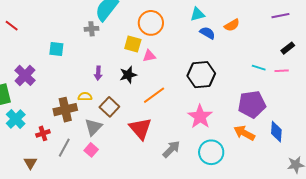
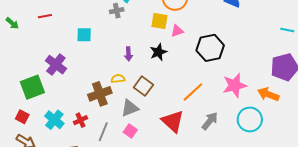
red line: (12, 26) -> (45, 16), moved, turned -40
black hexagon: (201, 75) -> (210, 48), moved
orange line: (154, 95) -> (193, 92), moved
pink star: (200, 117) -> (235, 85), turned 30
cyan cross: (16, 119) -> (54, 120), moved
gray triangle: (93, 127) -> (130, 108), turned 30
red triangle: (140, 129) -> (173, 121), moved
orange arrow: (244, 133) -> (268, 94), moved

